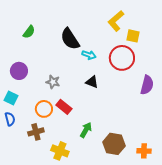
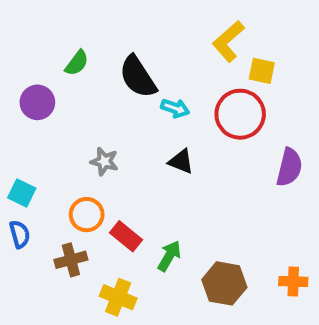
green semicircle: (29, 32) -> (77, 63), moved
purple circle: (19, 71) -> (37, 102), moved
red rectangle: (64, 107) -> (126, 236), moved
orange cross: (144, 151) -> (293, 281), moved

